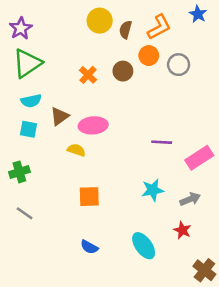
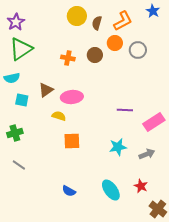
orange cross: (88, 75) -> (68, 58), turned -32
cyan semicircle: (31, 101) -> (12, 78), moved
orange square: (89, 197) -> (72, 141), moved
red star: (182, 230) -> (141, 186), moved

